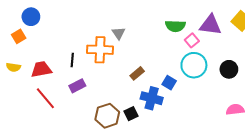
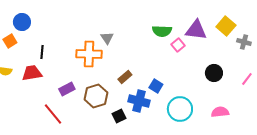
black line: (72, 60) -> (42, 52), moved
cyan circle: (194, 65) -> (180, 109), moved
red line: (45, 98) -> (53, 114), moved
brown hexagon: (107, 116) -> (96, 96), moved

